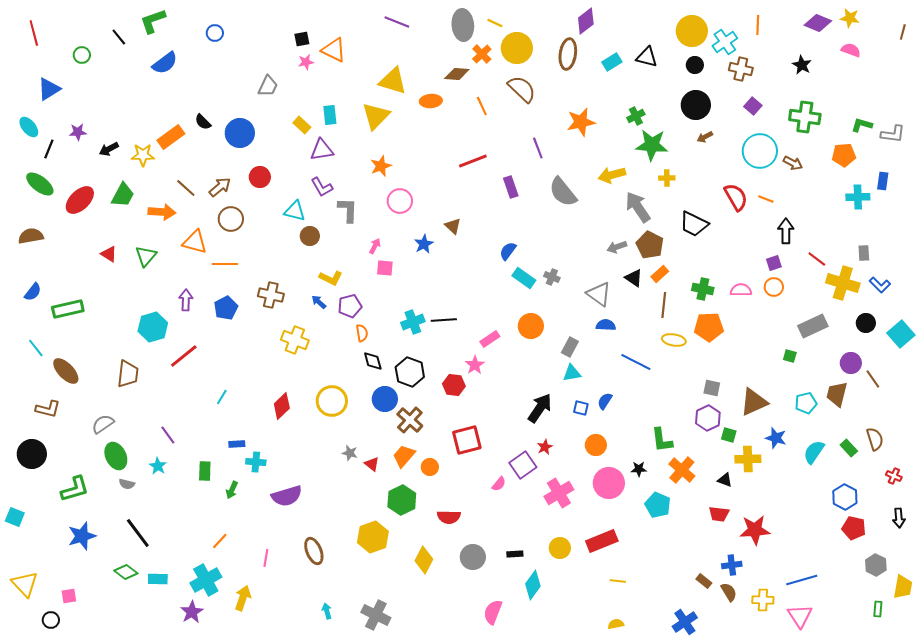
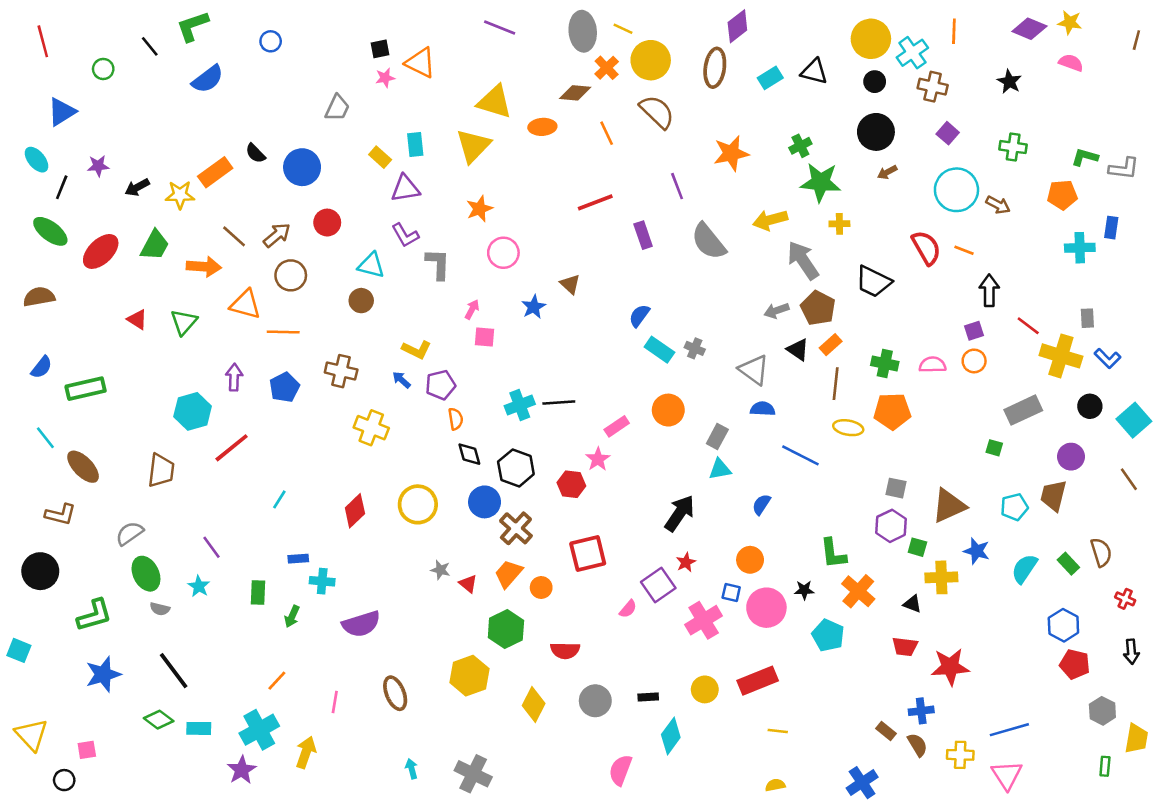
green cross: (805, 117) -> (1013, 147), size x0.7
brown circle: (310, 236) -> (361, 301), moved
brown line: (873, 379) -> (1129, 479), moved
blue square: (581, 408) -> (731, 593), moved

